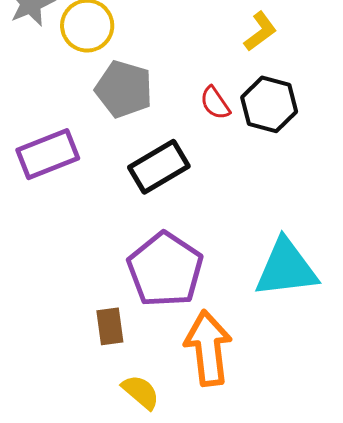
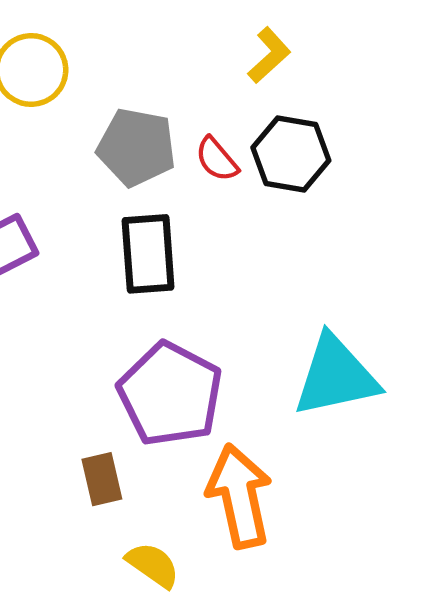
gray pentagon: (124, 89) -> (136, 147), moved
black rectangle: (159, 167) -> (148, 254), turned -58

